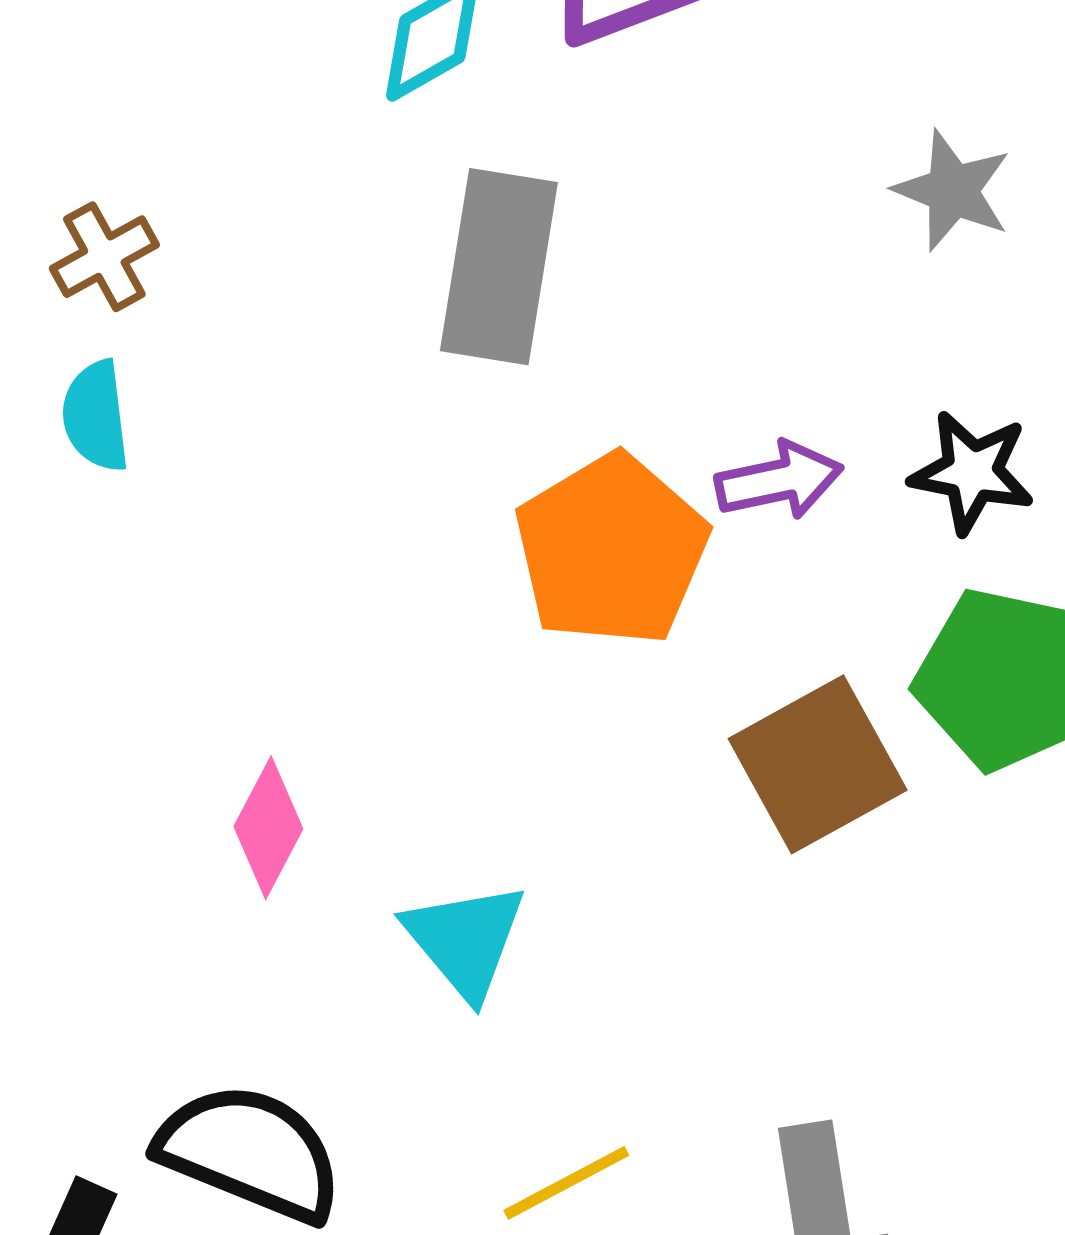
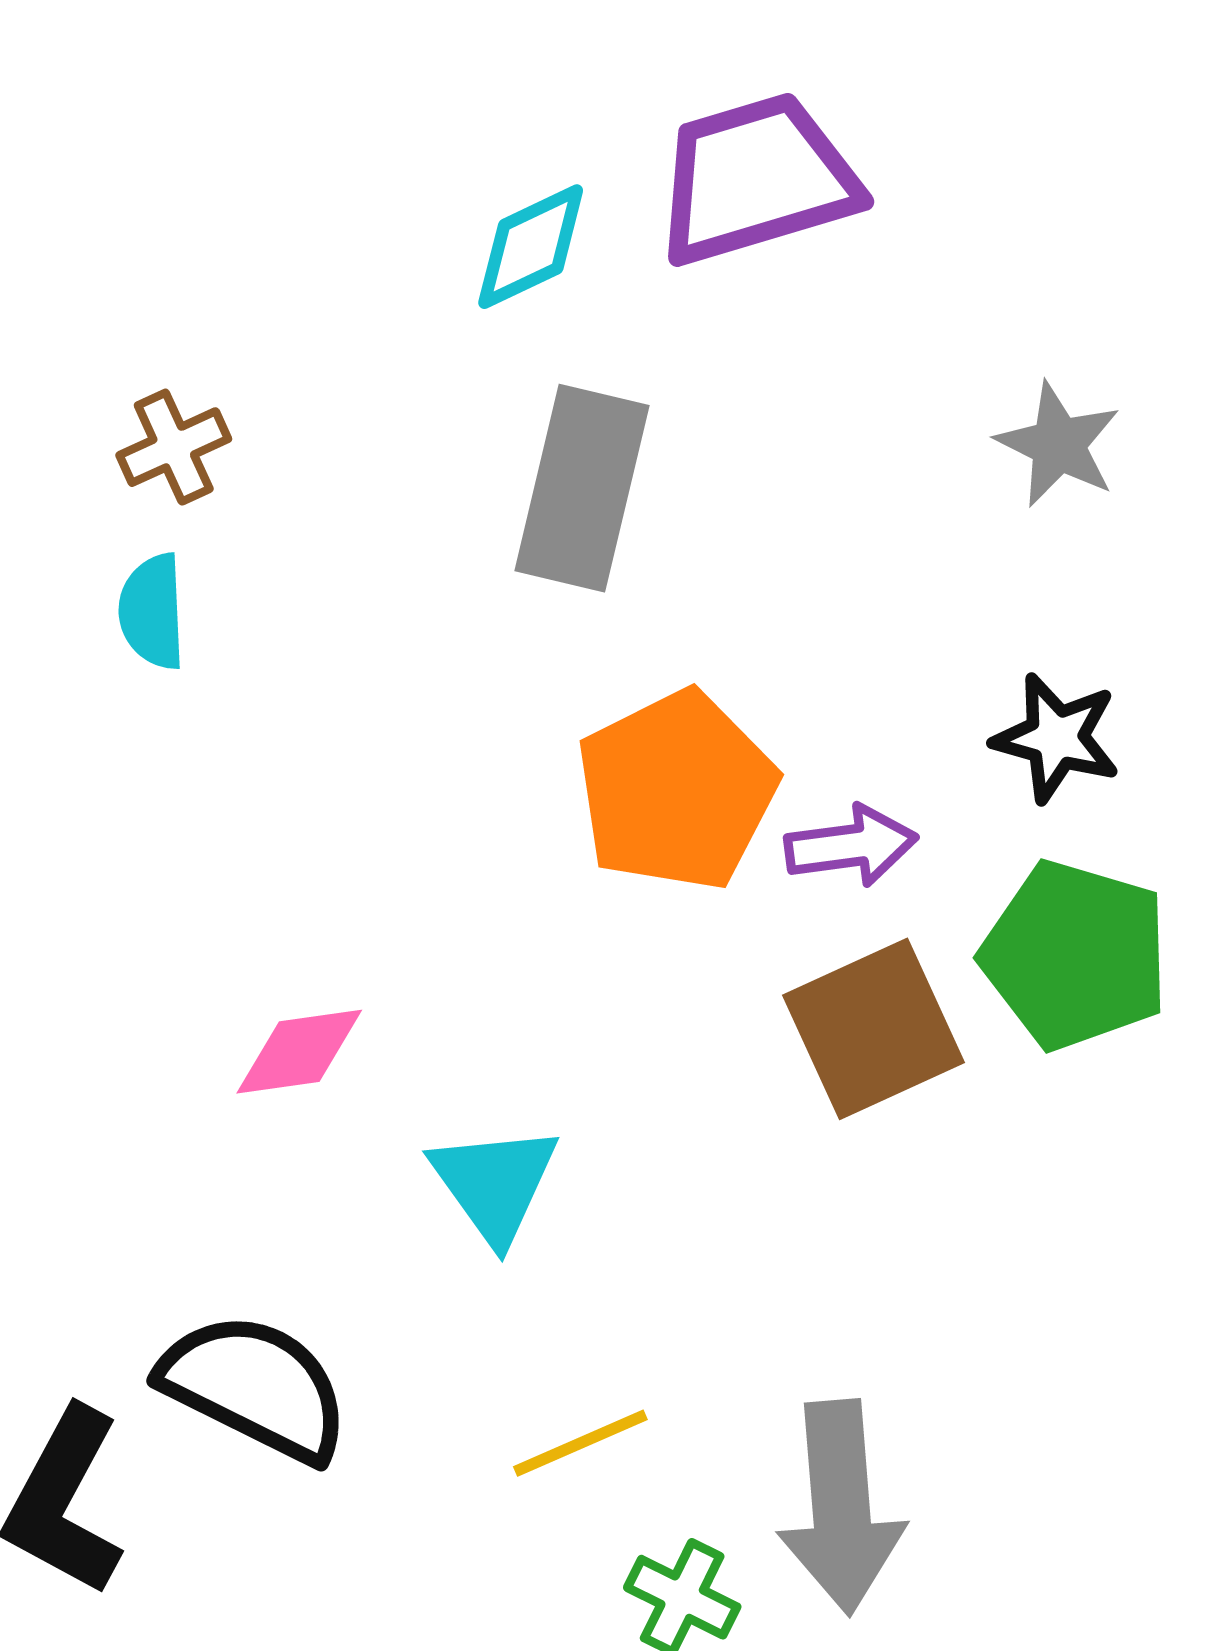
purple arrow: (779, 480) -> (851, 846), moved
pink diamond: (268, 828) -> (299, 1052), turned 50

